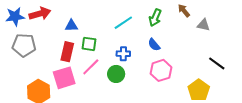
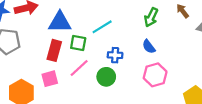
cyan line: (123, 23) -> (102, 27), moved
blue triangle: (71, 26) -> (60, 22), size x1.6
pink square: (64, 78) -> (50, 79), size x0.7

